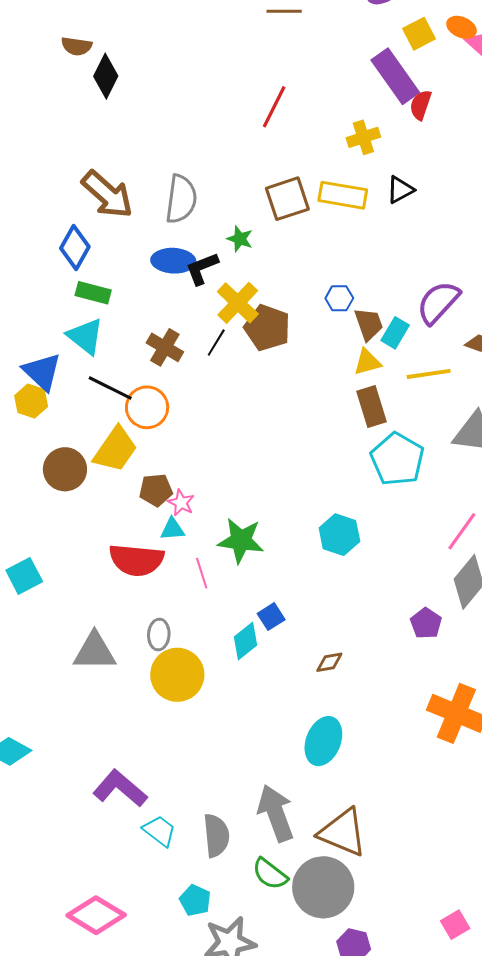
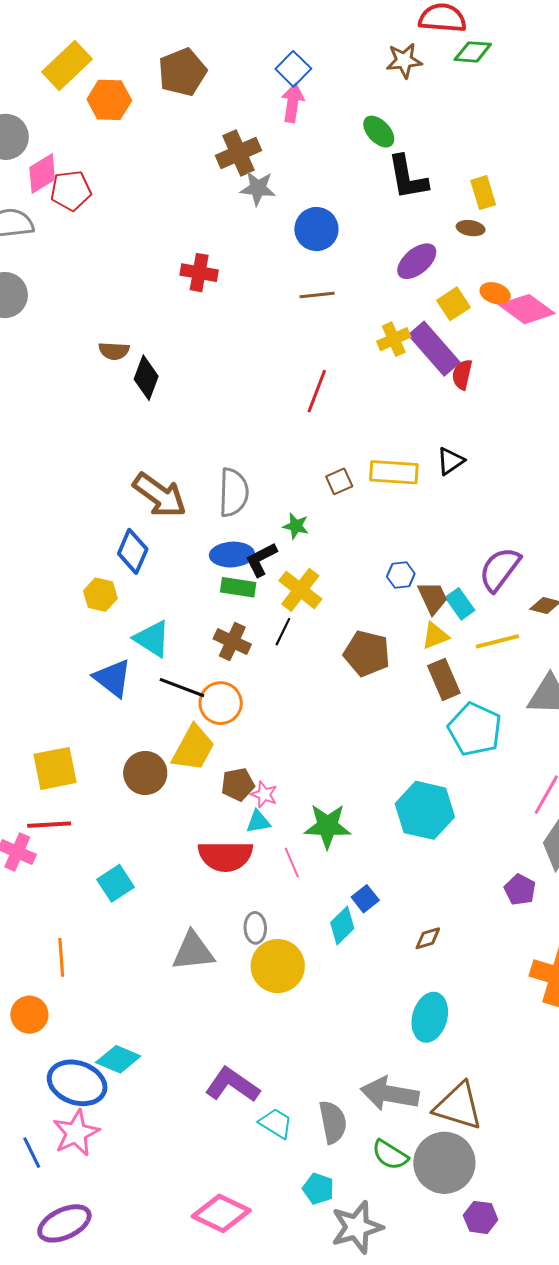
yellow cross: (363, 137) -> (394, 339), moved
brown square: (287, 199) -> (339, 481), size x0.6
green rectangle: (93, 293) -> (238, 587), moved
brown pentagon: (267, 328) -> (367, 653), moved
cyan rectangle: (395, 333) -> (460, 604), turned -60
yellow hexagon: (31, 401) -> (100, 595), moved
cyan hexagon: (339, 535) -> (425, 810), size x1.4
gray arrow: (276, 813) -> (390, 1094), turned -54

